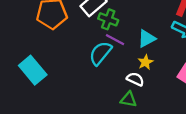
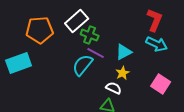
cyan rectangle: (33, 70) -> (19, 63), moved, turned -70

